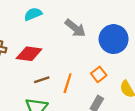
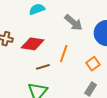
orange line: (68, 83) -> (64, 54), moved

